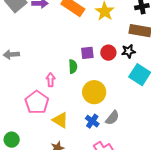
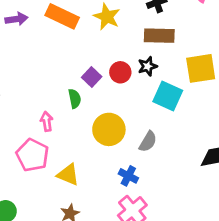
purple square: (87, 53) -> (92, 77), turned -32
gray semicircle: (112, 118) -> (148, 142), moved
blue cross: (92, 121) -> (128, 176), moved

